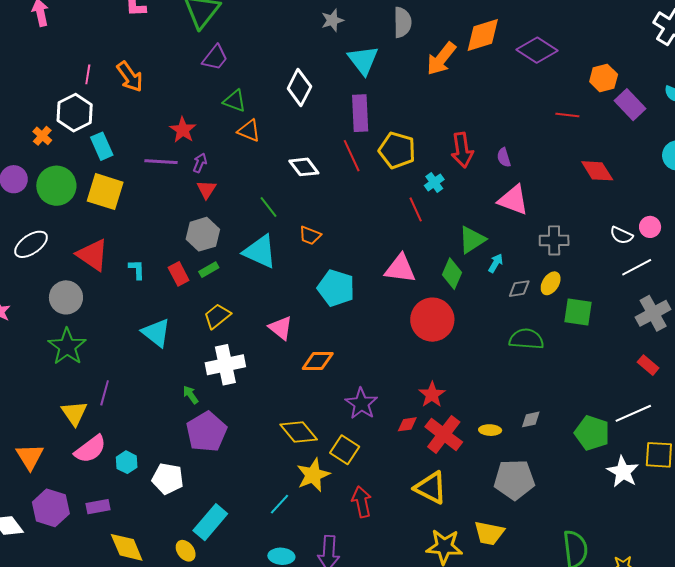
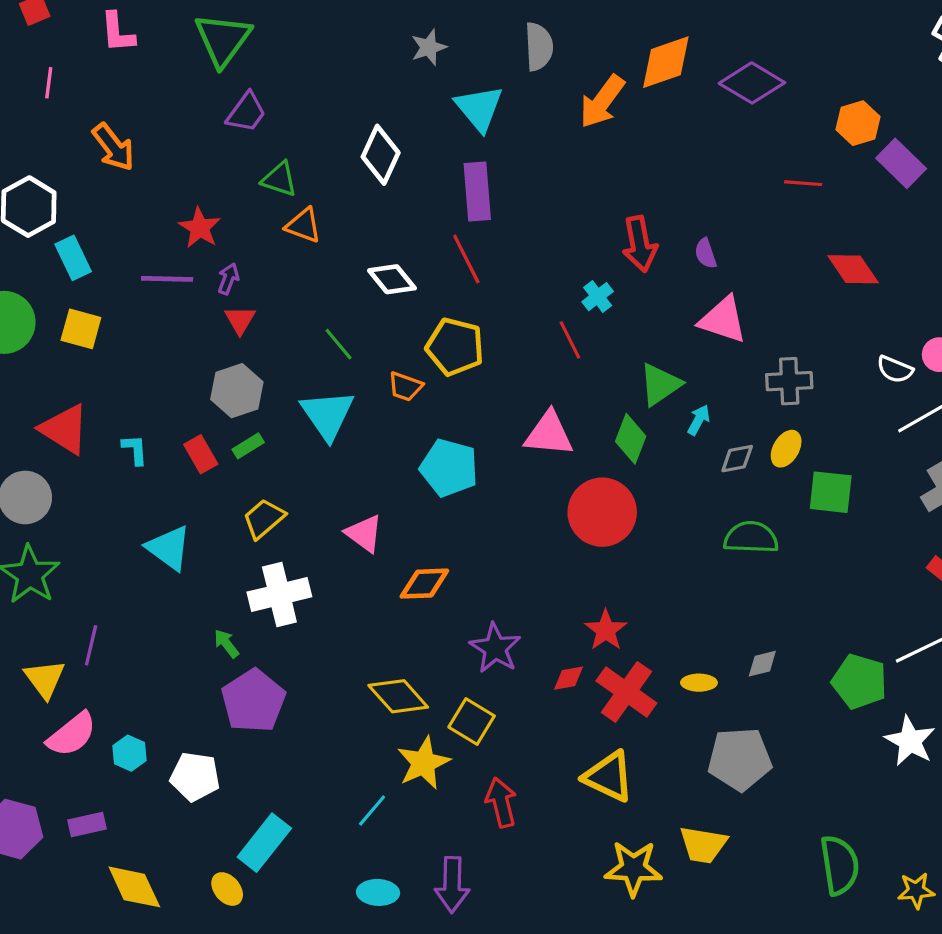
pink line: (88, 74) -> (49, 83), moved
yellow pentagon: (397, 150) -> (455, 347), moved
yellow square: (105, 192) -> (81, 329), size x0.7
cyan triangle: (260, 252) -> (328, 415), turned 33

